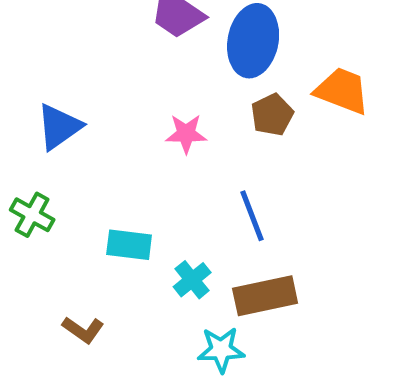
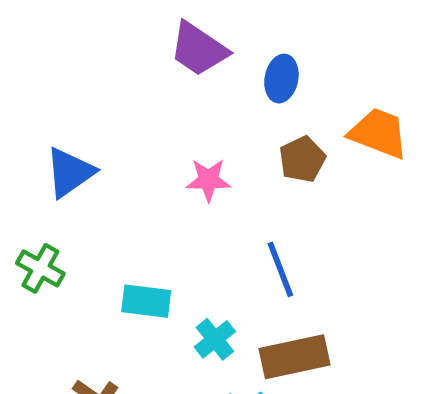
blue ellipse: (253, 41) -> (281, 79), size x0.6

